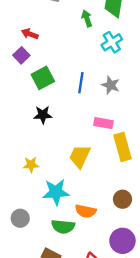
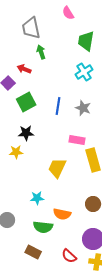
green arrow: (87, 18) -> (41, 52), moved
red arrow: (30, 34) -> (24, 69), moved
yellow star: (31, 165) -> (16, 152), moved
cyan star: (56, 192) -> (37, 198), size x0.6

